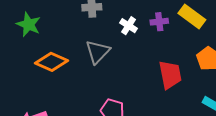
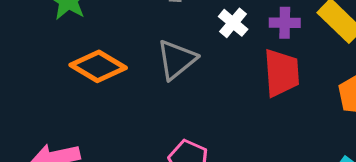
red trapezoid: (170, 75) -> (281, 73), moved

